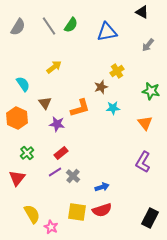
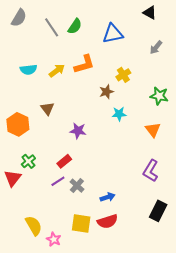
gray semicircle: (18, 27) -> (19, 18), moved
cyan semicircle: (23, 84) -> (28, 70), moved, turned 119
orange L-shape: (80, 108) -> (84, 64), moved
purple star: (57, 124) -> (78, 131), moved
red triangle: (17, 178) -> (13, 178), moved
black rectangle: (150, 218) -> (158, 211), moved

